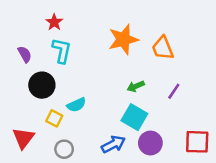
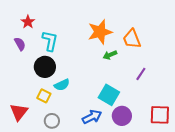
red star: (54, 22) -> (28, 22), moved
black circle: (42, 85) -> (45, 67), moved
green arrow: (136, 86) -> (110, 55), moved

